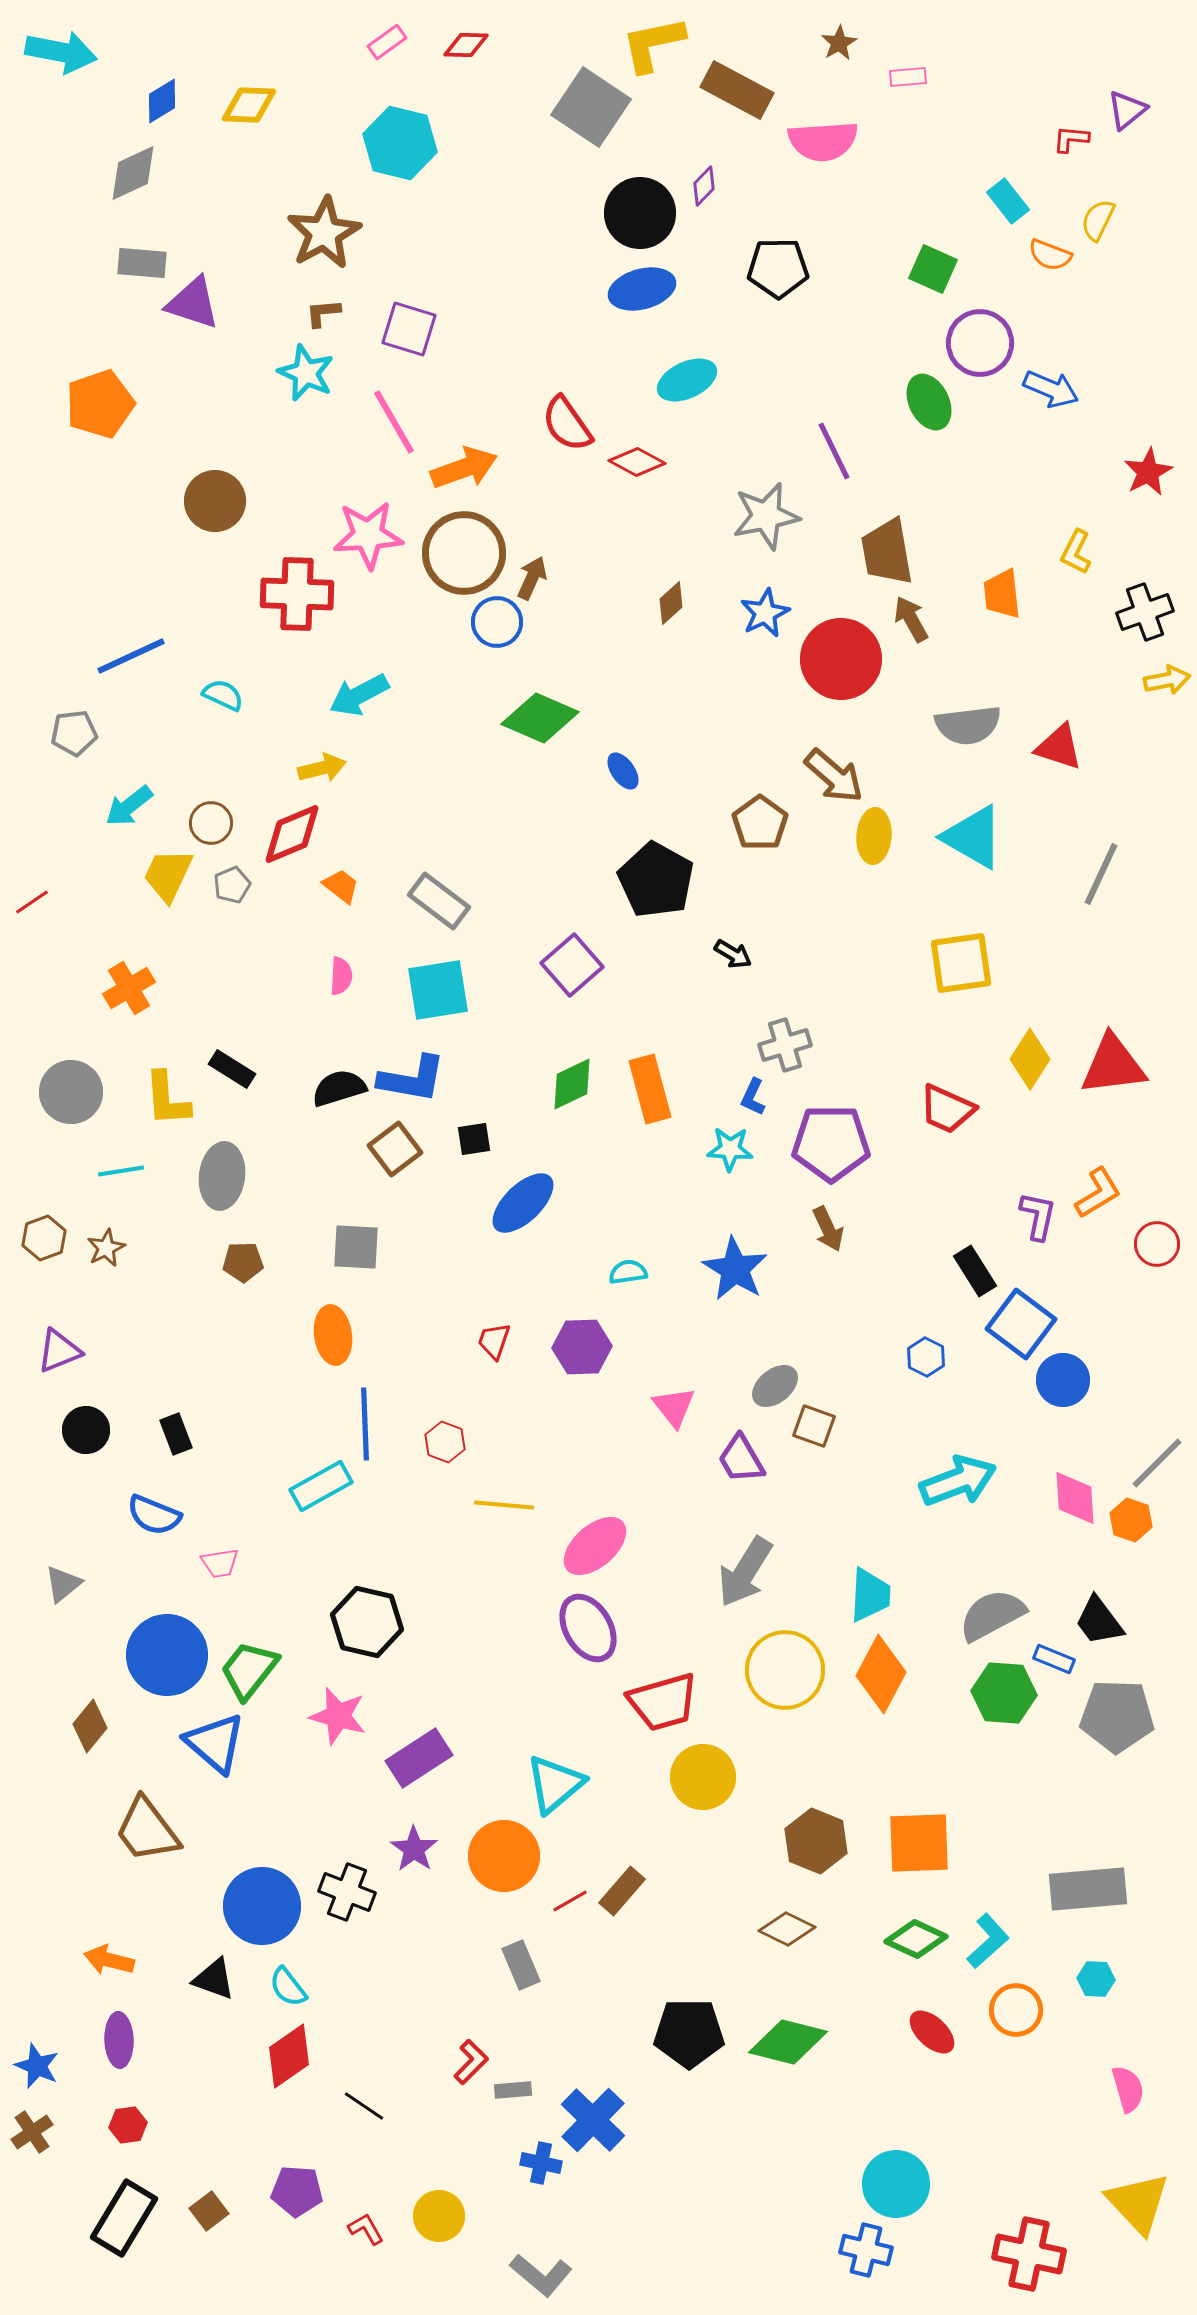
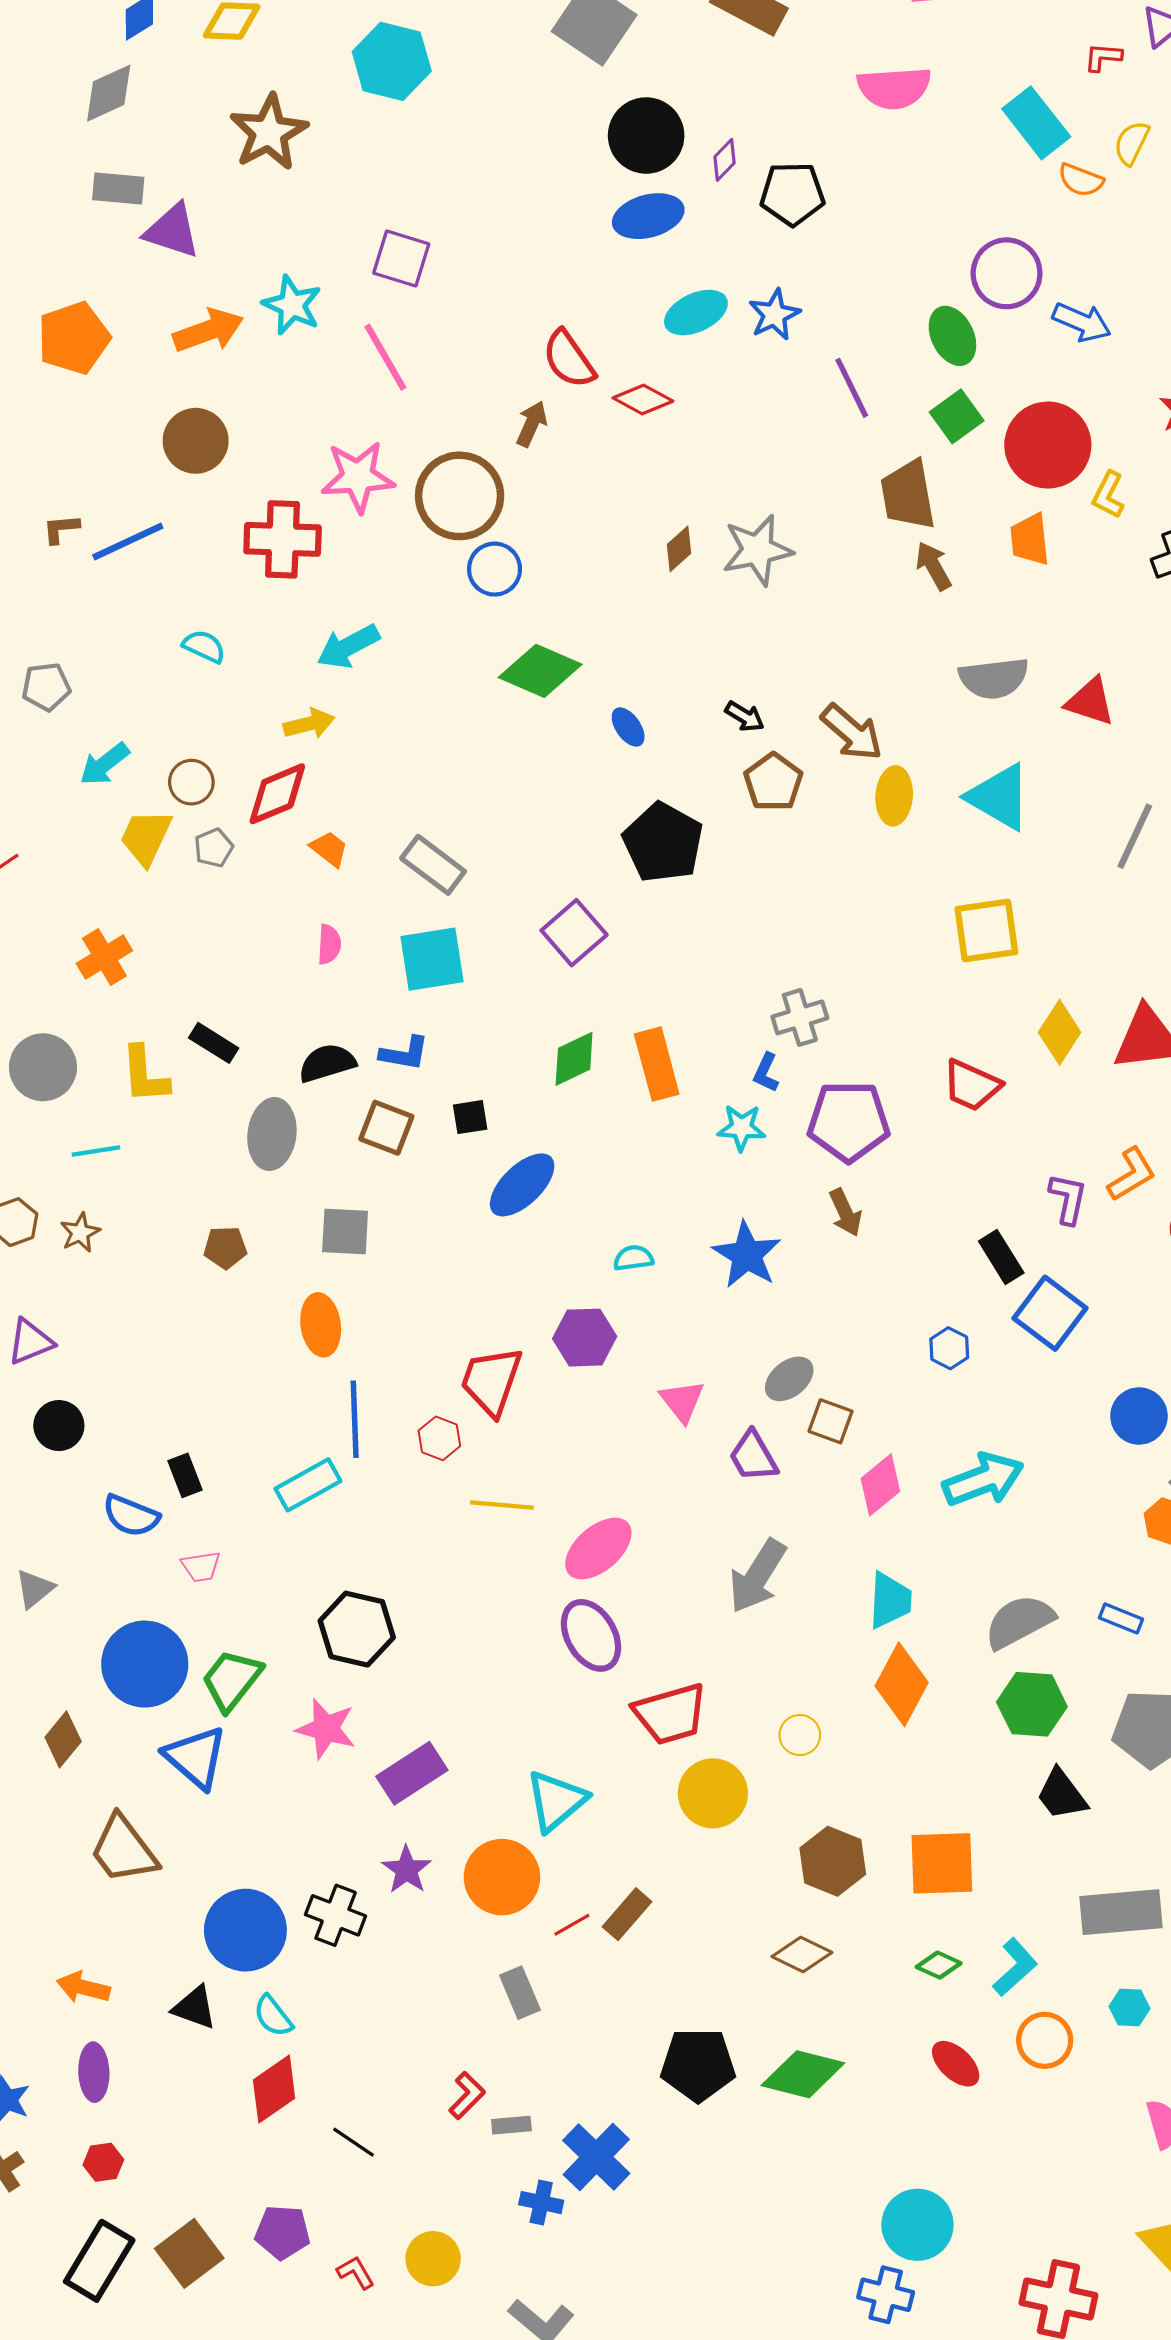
pink semicircle: (823, 141) -> (894, 88), moved
purple diamond: (704, 186) -> (725, 160), moved
cyan rectangle: (1008, 201) -> (1036, 123), size x1.5
brown star: (324, 233) -> (269, 132), moved
green square: (933, 269) -> (957, 416), moved, turned 30
brown L-shape: (323, 313) -> (61, 529), moved
orange arrow: (464, 468) -> (208, 331), moved
gray star: (766, 516) -> (757, 550), moved
brown arrow: (532, 578) -> (532, 424), moved
blue star: (765, 613) -> (774, 315), moved
blue line: (131, 656) -> (128, 542), moved
red circle: (841, 659) -> (1048, 445), moved
black arrow: (733, 954) -> (745, 716), moved
blue L-shape: (412, 1079) -> (404, 1053), size x0.7
brown square: (395, 1149) -> (386, 1128), turned -32
gray ellipse: (222, 1176) -> (272, 1134), moved
red trapezoid: (494, 1341) -> (491, 1381), moved, size x1.8
blue circle: (1063, 1380) -> (1139, 1416), moved
black rectangle: (176, 1434) -> (185, 1475), moved
pink diamond: (1075, 1498) -> (880, 1485), moved, turned 54
black trapezoid: (1099, 1621) -> (1062, 1794), moved
blue rectangle: (1054, 1659) -> (1121, 1618), moved
yellow circle: (785, 1670) -> (800, 1735), moved, size x0.5
green diamond: (916, 1939) -> (939, 1965), size x0.7
brown square: (209, 2211) -> (189, 2253), size x1.6

